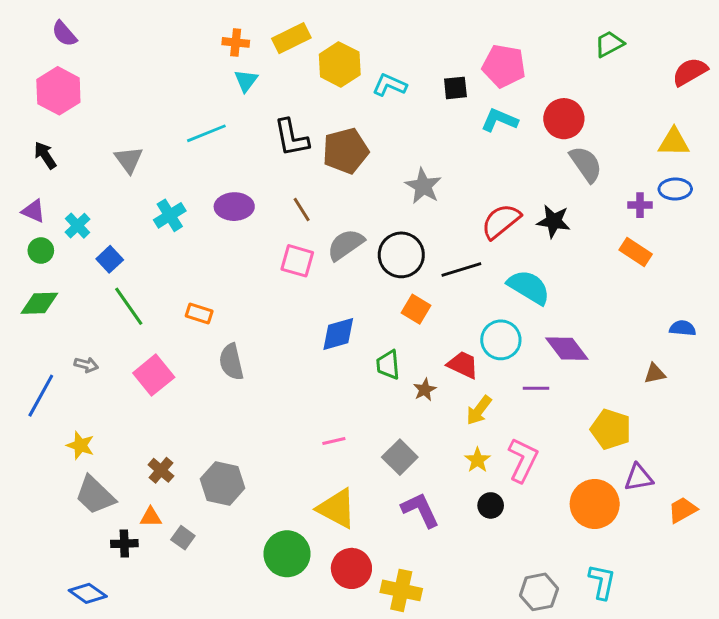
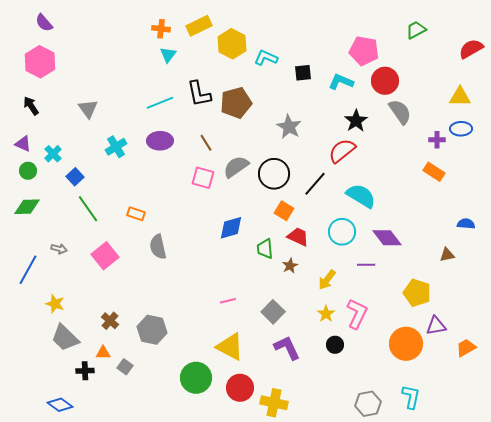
pink pentagon: (504, 66) -> (364, 51), moved
black square: (455, 88) -> (303, 73), moved
cyan line: (206, 133) -> (160, 103), moved
black star: (554, 221) -> (356, 121), moved, turned 30
black line: (461, 270) -> (315, 184), turned -32
red trapezoid: (463, 365) -> (298, 237), moved

